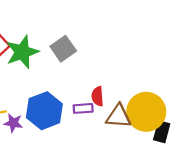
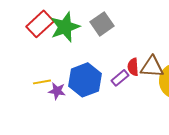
purple rectangle: (83, 108) -> (120, 78), turned -36
brown triangle: (119, 116) -> (152, 67), moved

